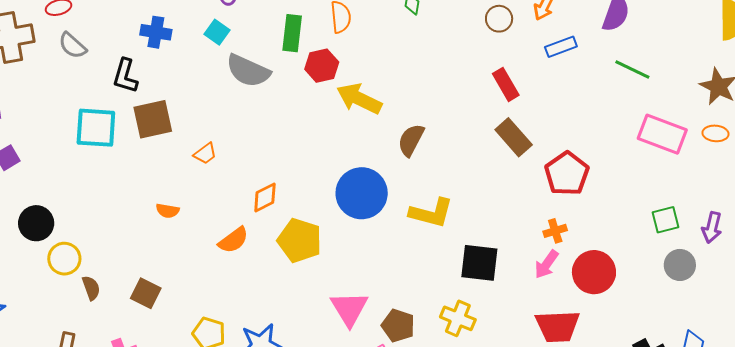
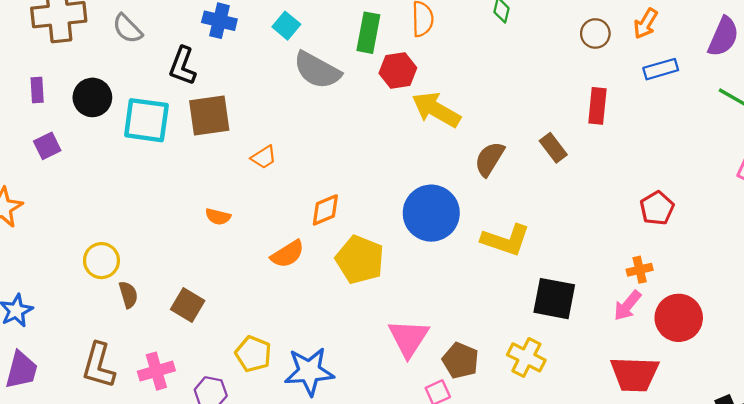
red rectangle: (506, 84) -> (597, 106), turned 32
brown rectangle: (514, 137) -> (553, 148), moved, size x0.7
red pentagon: (567, 174) -> (657, 208), size x0.7
black circle: (36, 223) -> (92, 97), moved

